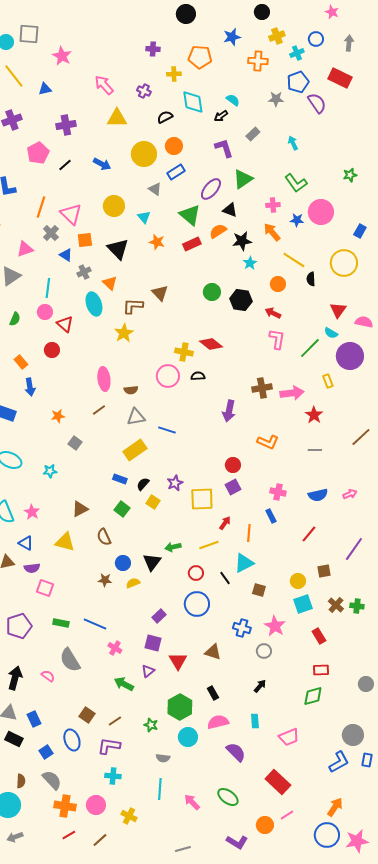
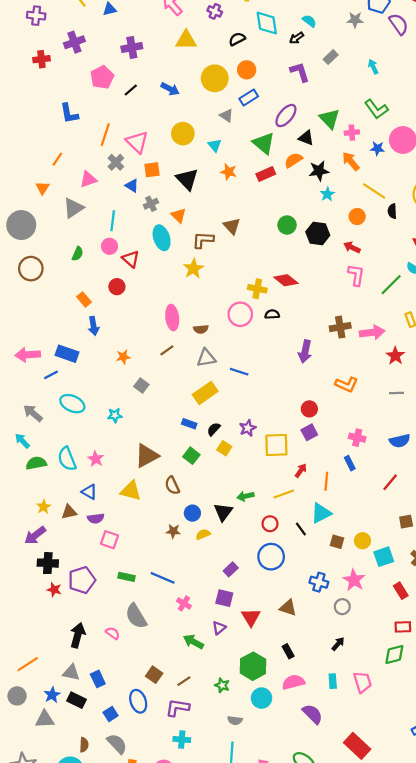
green triangle: (243, 179) -> (330, 119), moved, turned -40
brown triangle: (80, 509) -> (147, 456), size x1.4
yellow circle: (298, 581) -> (362, 541), moved
pink trapezoid: (289, 737) -> (362, 682), moved, turned -85

